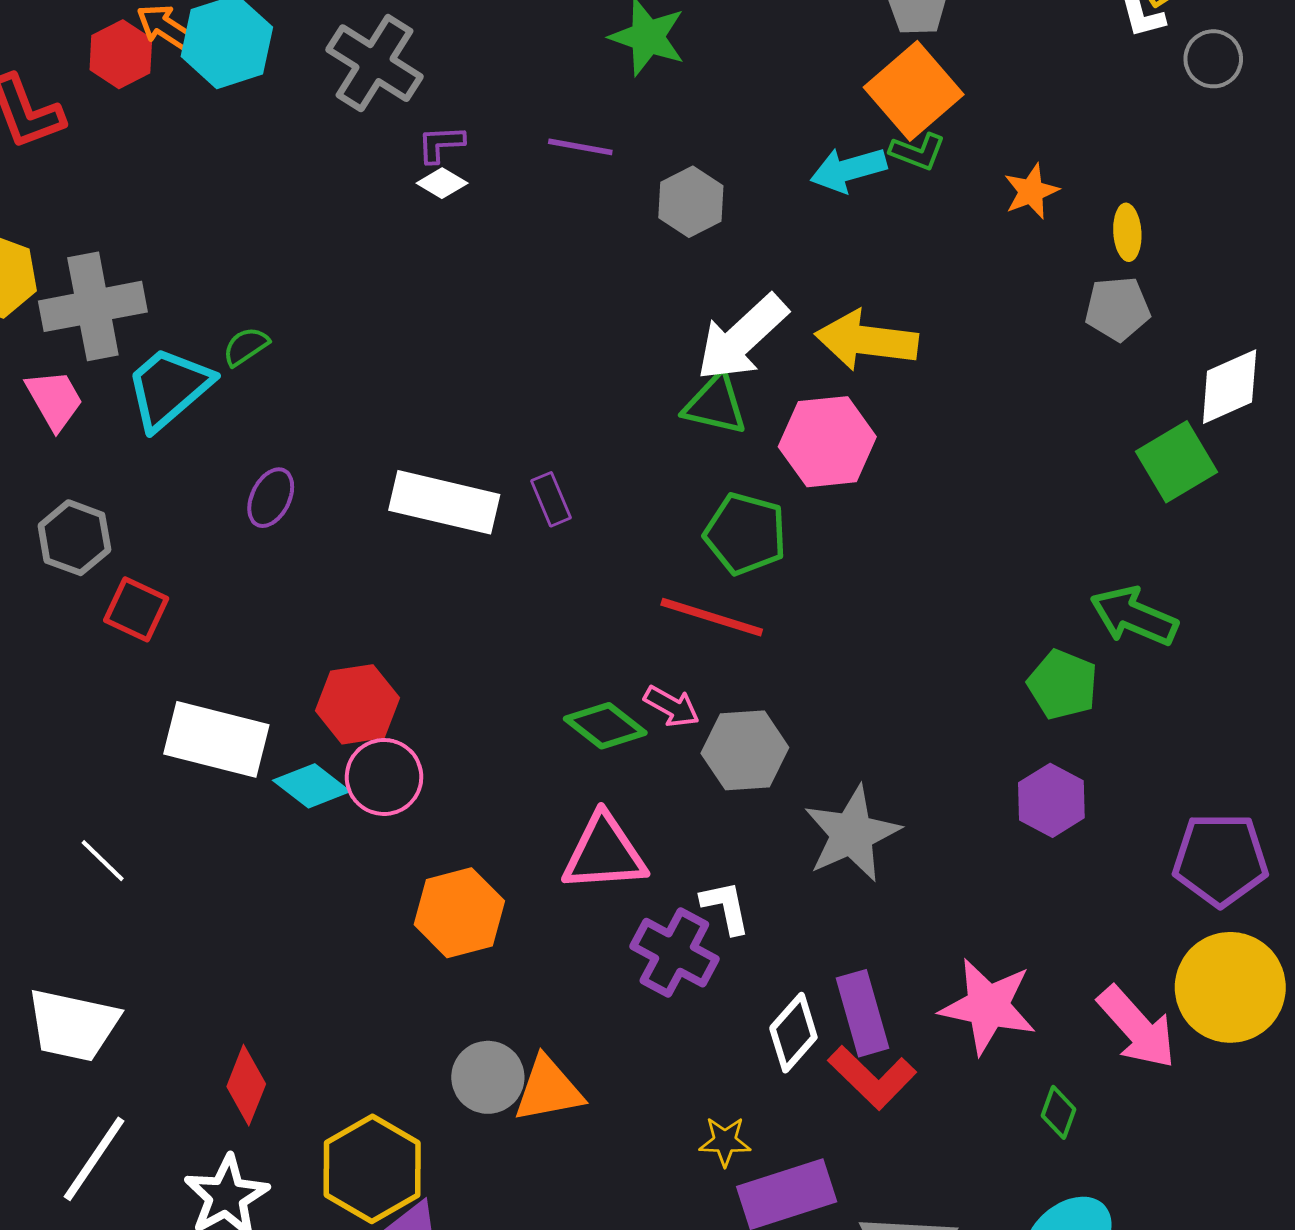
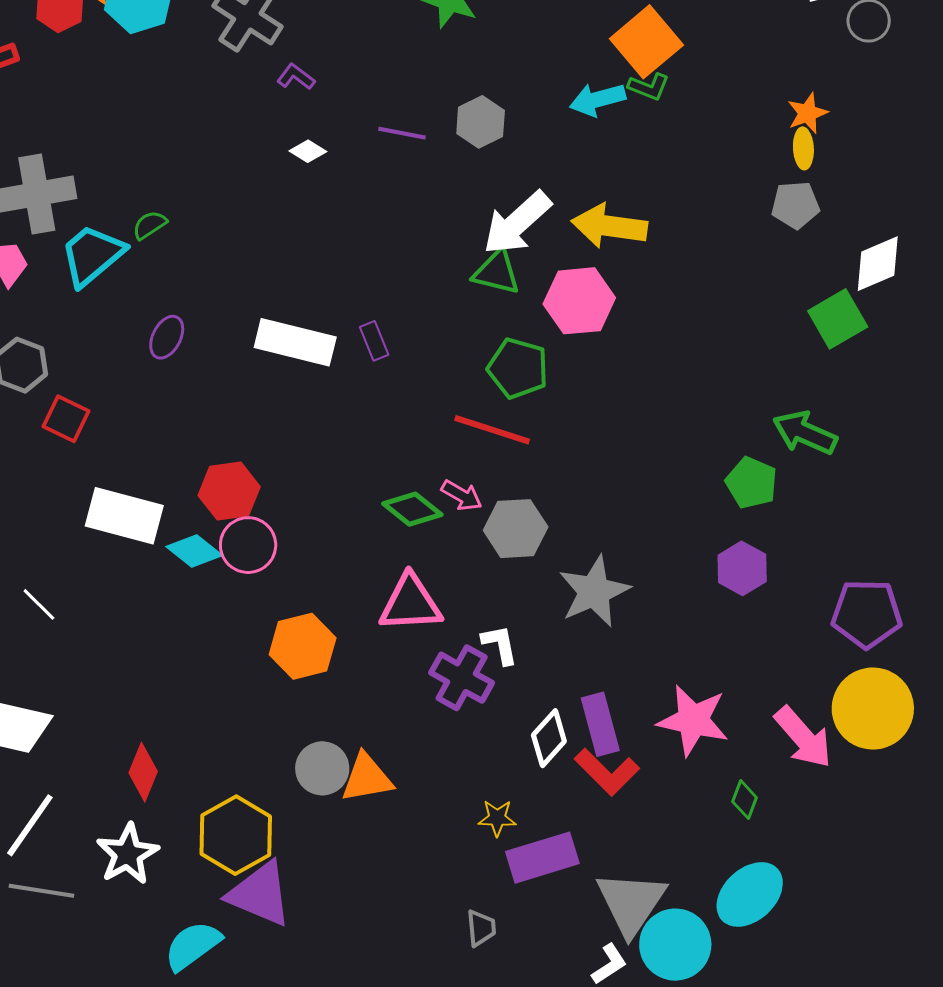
purple L-shape: (441, 144) -> (296, 77), turned 39
purple line: (580, 147) -> (402, 133), moved
white diamond: (442, 183) -> (308, 151), moved
orange star: (1031, 191) -> (808, 113), moved

